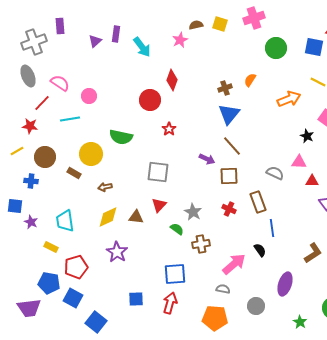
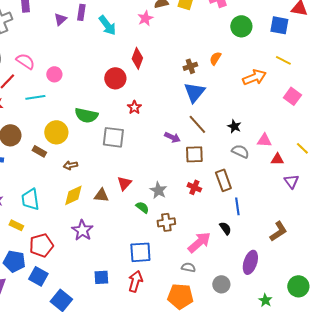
black star: (307, 136) -> (234, 126), moved
gray square: (158, 172) -> (113, 137), moved

